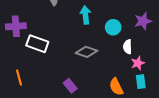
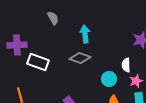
cyan circle: (113, 27) -> (109, 79), moved
gray diamond: (87, 52) -> (80, 58), moved

